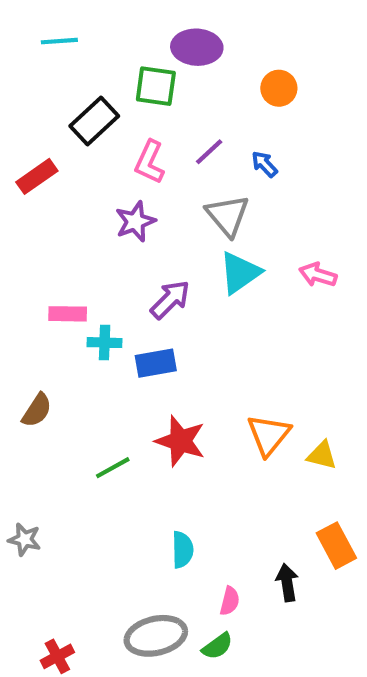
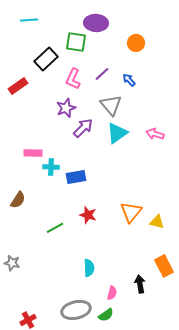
purple arrow: (170, 299) -> (83, 128), moved
red star: (180, 441) -> (88, 215), size x0.7

